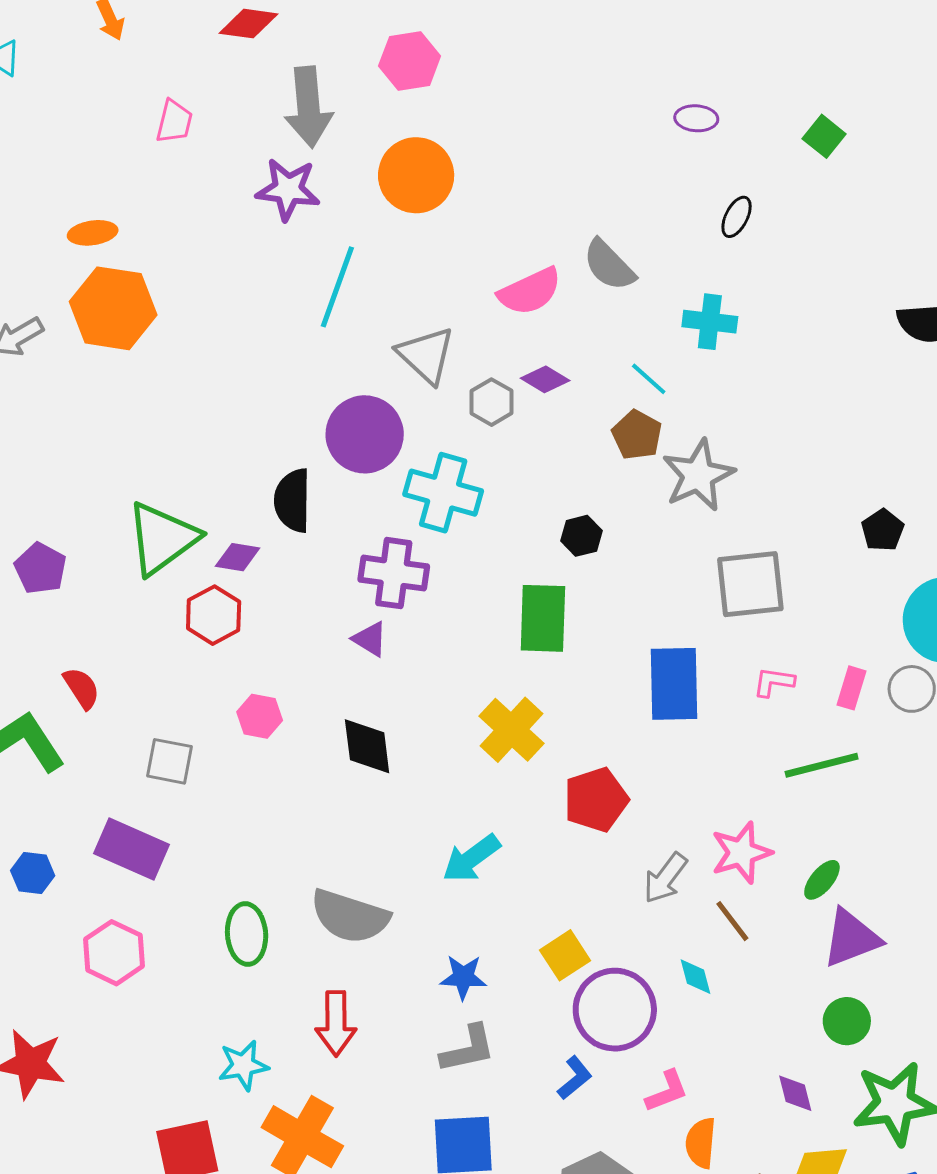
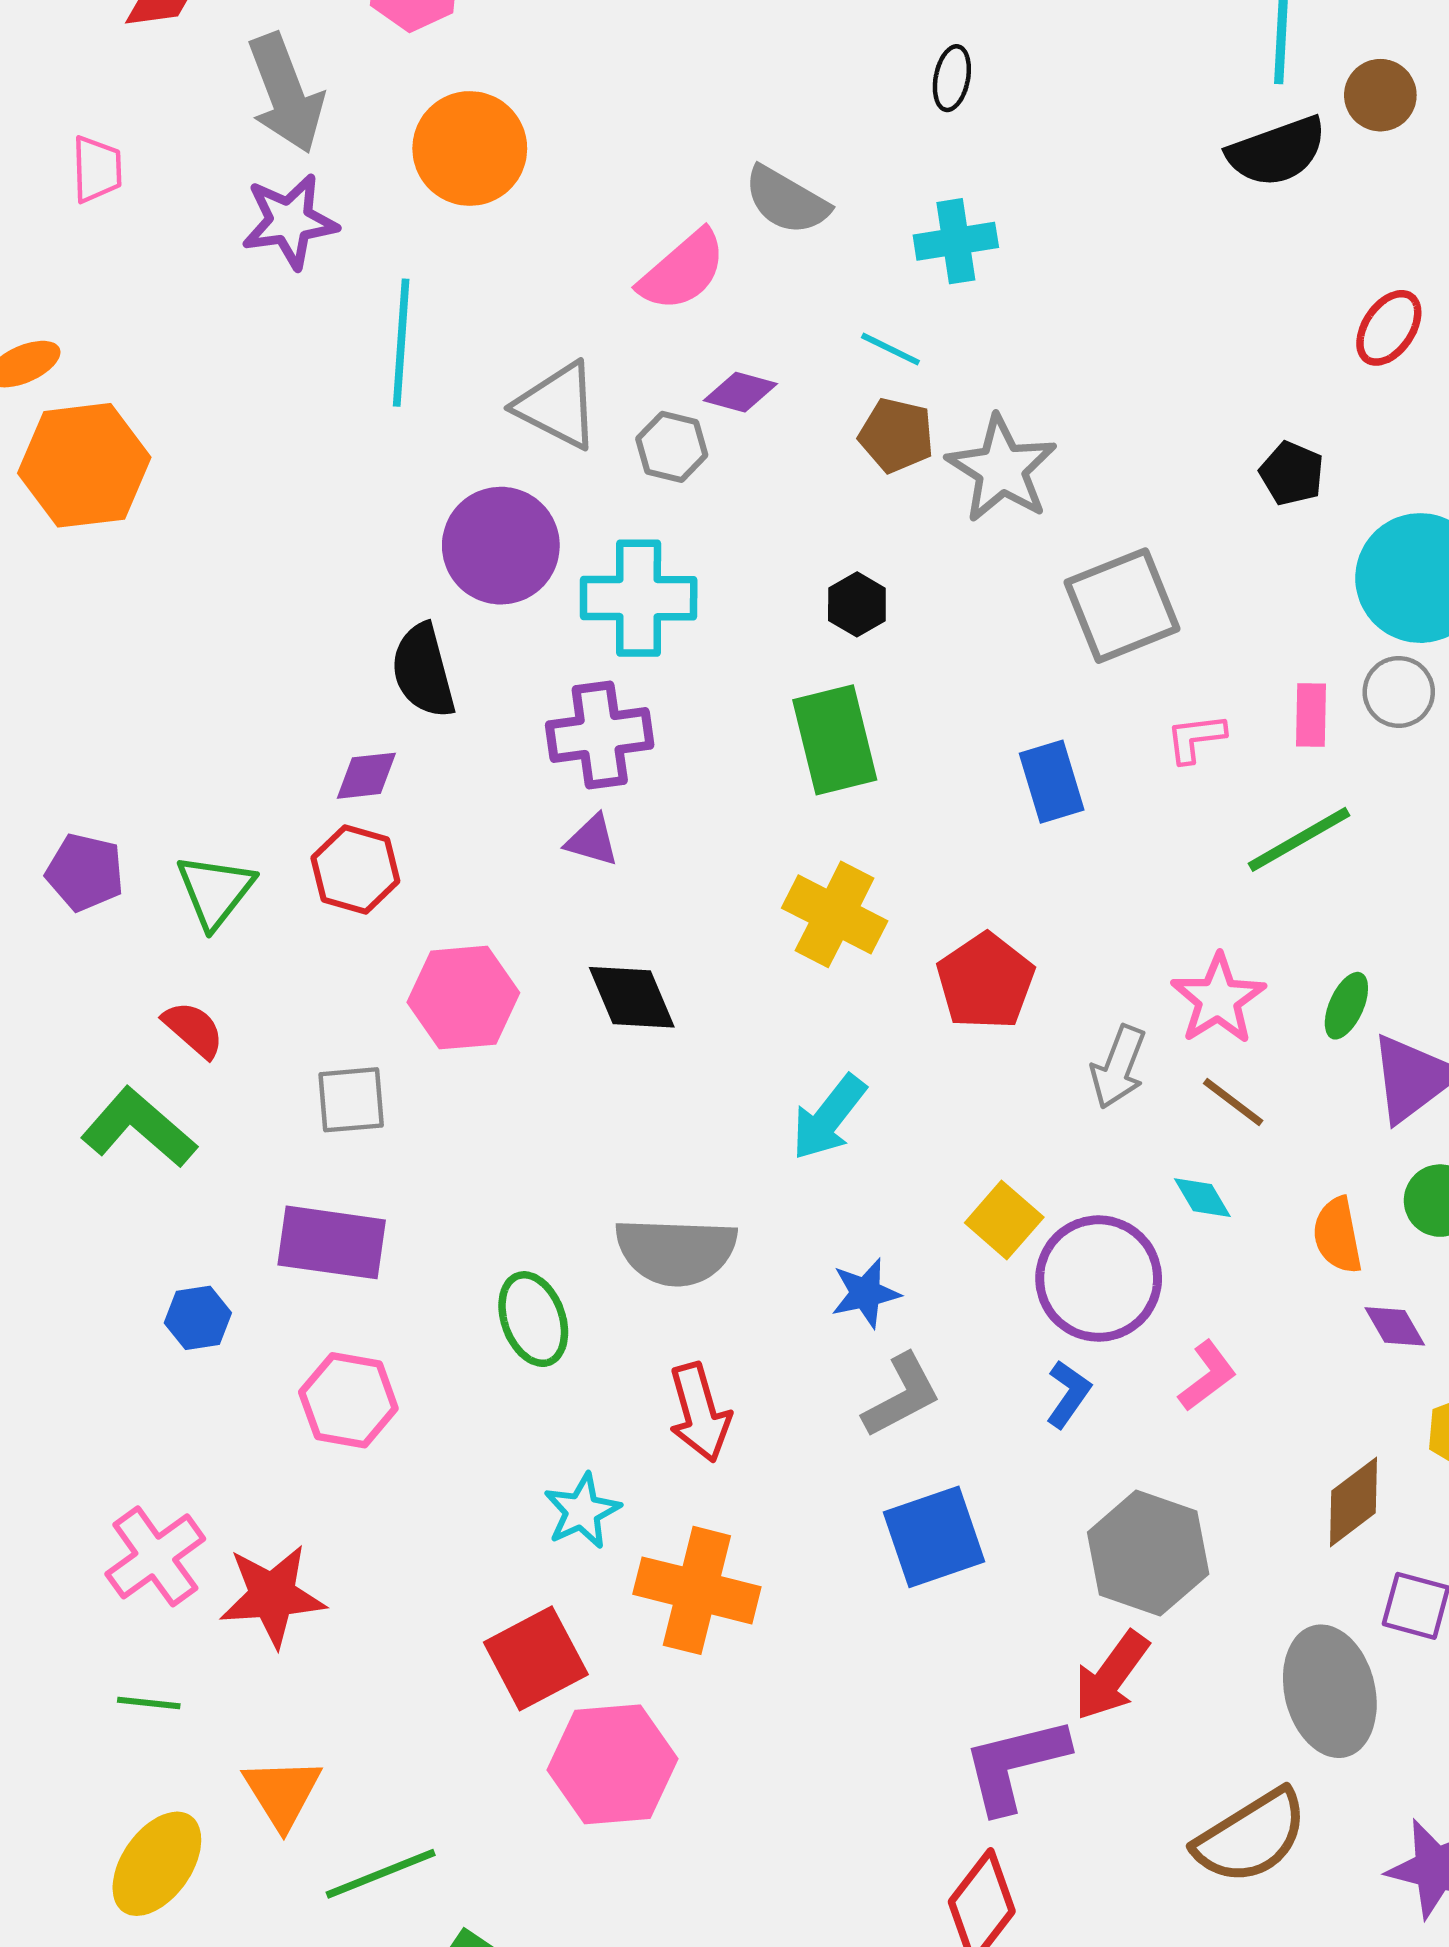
green triangle: (162, 538) -> (215, 891), moved, size x0.7
blue rectangle: (674, 684) -> (1052, 782), size x0.7
pink hexagon: (260, 716) -> (463, 998), size x1.6
orange semicircle: (701, 1143) -> (1338, 1235), moved

